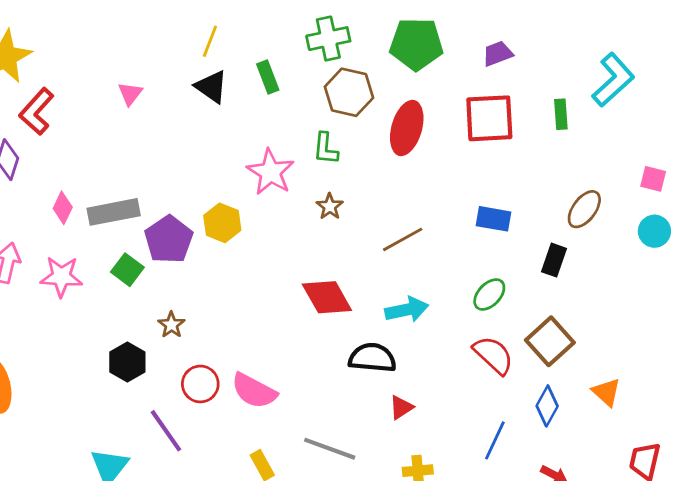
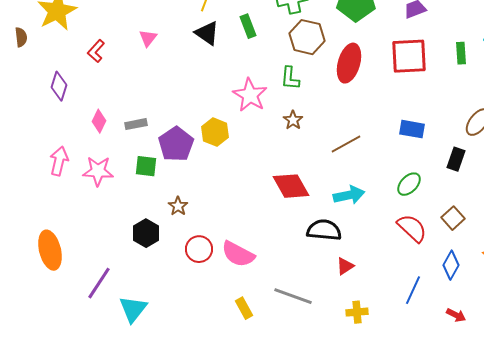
red L-shape: (37, 111) -> (96, 51), moved, size x0.7
gray rectangle: (114, 212) -> (136, 124), size x0.6
green square: (127, 270) -> (146, 166), turned -30
brown square: (550, 341) -> (453, 218), size x0.7
purple line: (166, 431) -> (99, 283), moved, turned 68

